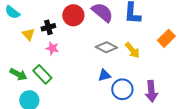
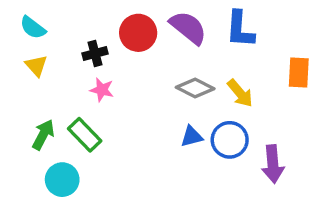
yellow triangle: (28, 34) -> (36, 66), moved
orange rectangle: (166, 38) -> (299, 73), turned -42
green arrow: (18, 74) -> (43, 135), turned -90
blue circle: (122, 89) -> (230, 140), moved

